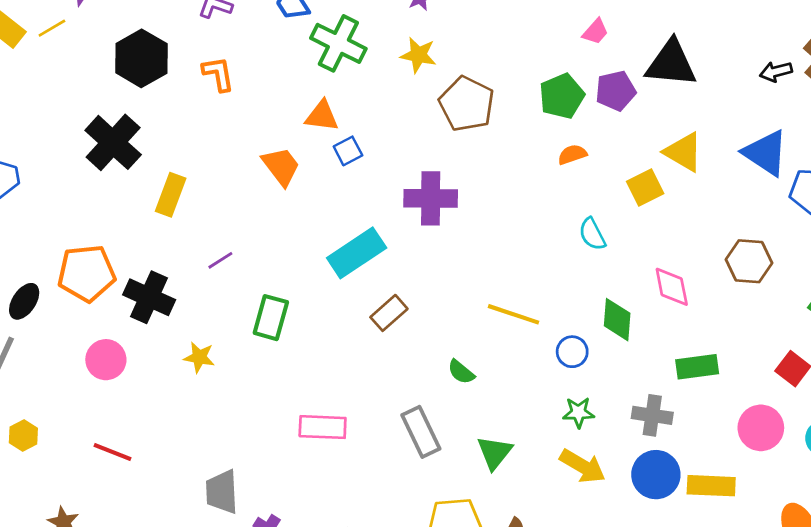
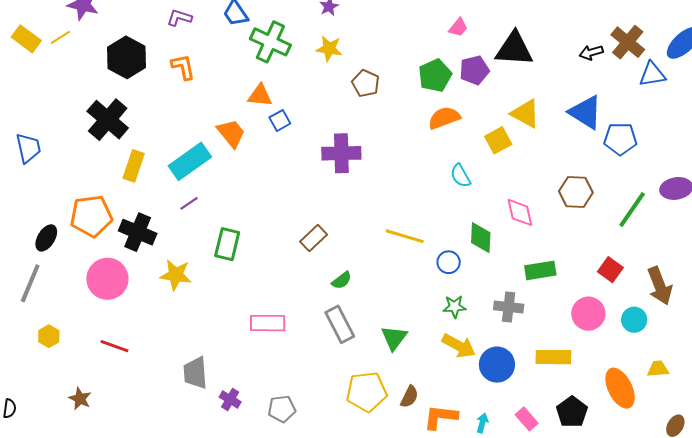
brown pentagon: (467, 104) -> (366, 83), size x0.7
orange semicircle: (572, 154) -> (444, 118), size x1.5
yellow rectangle: (171, 195) -> (134, 166), moved
cyan rectangle: (357, 253) -> (190, 161), moved
yellow star: (199, 357) -> (176, 275), size x1.4
pink circle: (106, 360) -> (107, 279), size x1.4
green semicircle: (461, 372) -> (342, 280), moved, turned -75
blue circle: (656, 475) -> (497, 365), moved

